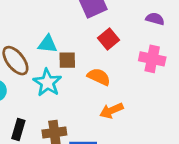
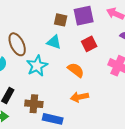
cyan triangle: (48, 44) -> (54, 42), moved
brown square: (67, 60) -> (61, 20), moved

